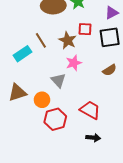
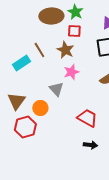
red square: (85, 29) -> (74, 31), moved
brown triangle: (17, 93) -> (16, 101), turned -36
red hexagon: (55, 119) -> (25, 127), moved

